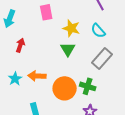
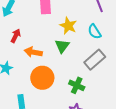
orange arrow: (37, 76) -> (33, 52), moved
orange circle: (65, 88) -> (42, 78), moved

